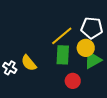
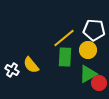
green triangle: (93, 60) -> (88, 74), moved
red circle: (73, 81) -> (99, 83), moved

